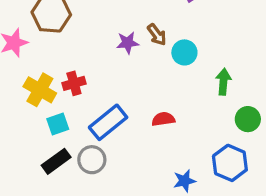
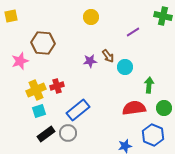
yellow cross: (40, 90) -> (36, 90), turned 36
red semicircle: (163, 119) -> (134, 108), moved, size x1.6
cyan square: (58, 124) -> (39, 111), moved

